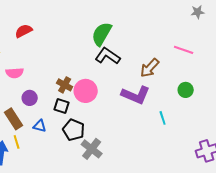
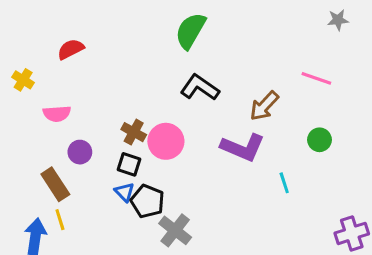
green semicircle: (102, 34) -> (190, 31), moved
blue triangle: (40, 126) -> (124, 192), moved, turned 32

